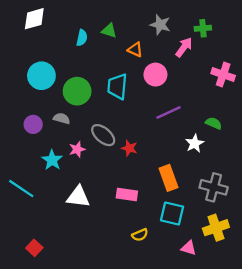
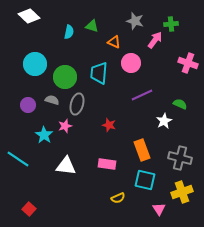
white diamond: (34, 19) -> (29, 16), turned 60
gray ellipse: (103, 135) -> (77, 104), moved, turned 65
pink triangle: (189, 248) -> (159, 209), turned 40

